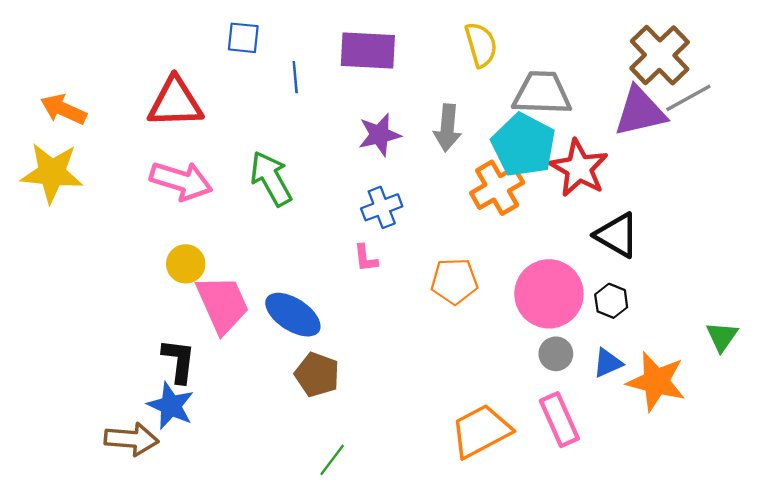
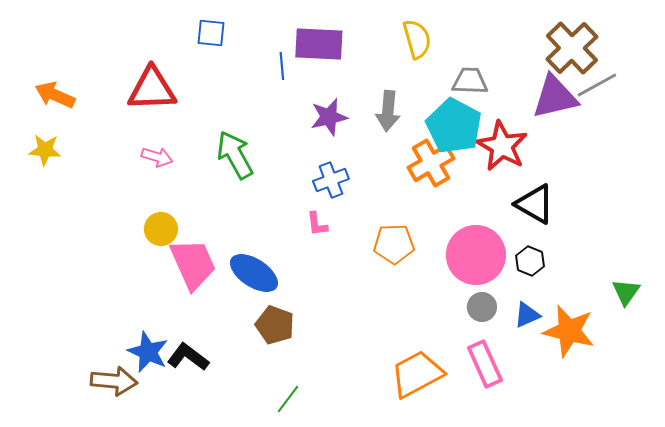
blue line: (295, 77) -> (282, 66), moved
gray trapezoid: (542, 93) -> (470, 81), size x0.7
yellow star: (52, 173) -> (45, 150), size x0.6
pink arrow: (181, 181) -> (157, 157), size x0.6
black L-shape: (179, 361) -> (188, 357), moved, turned -60

